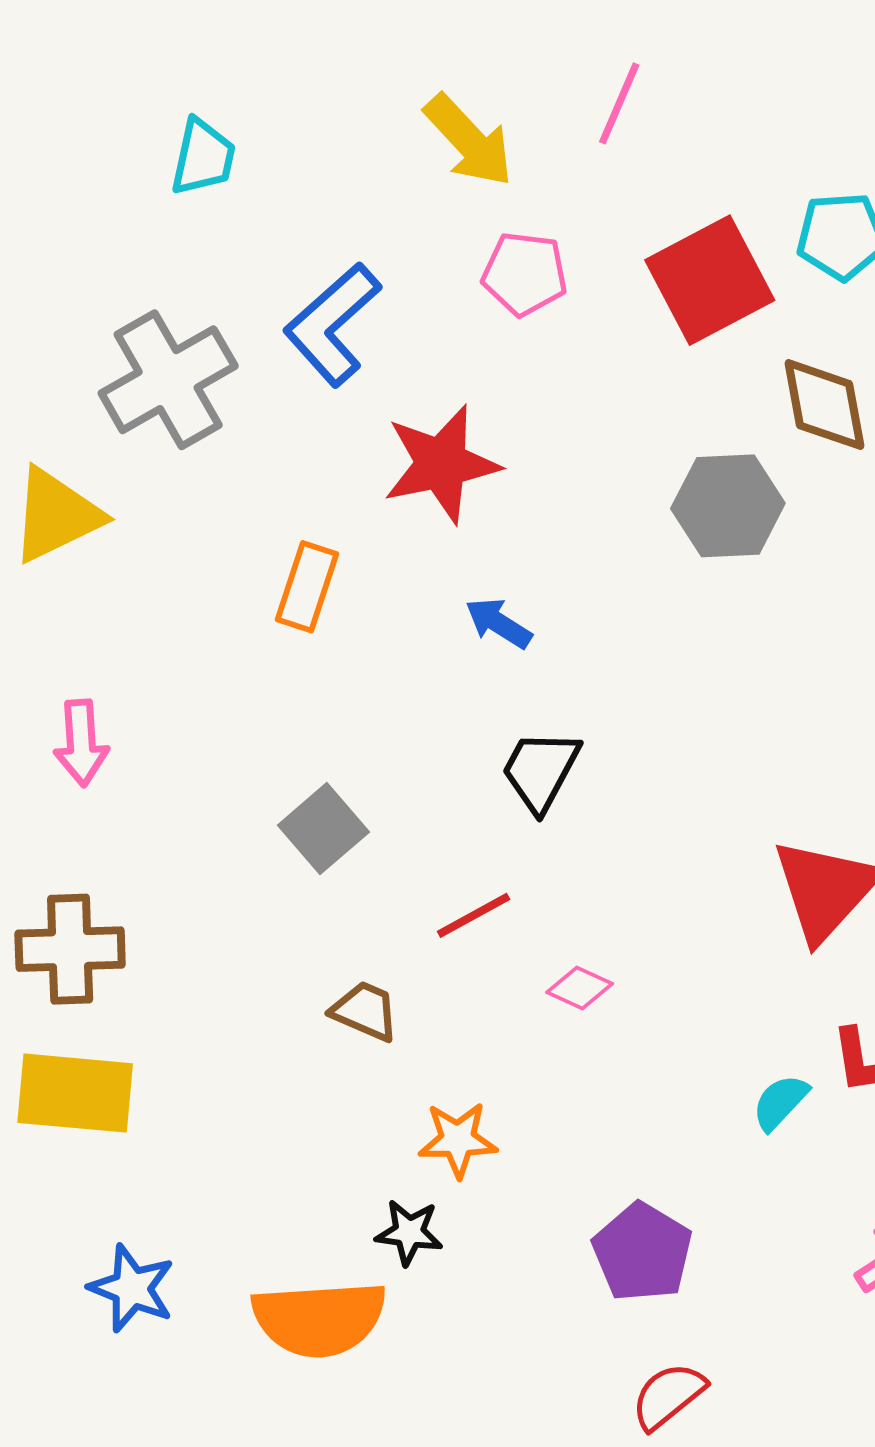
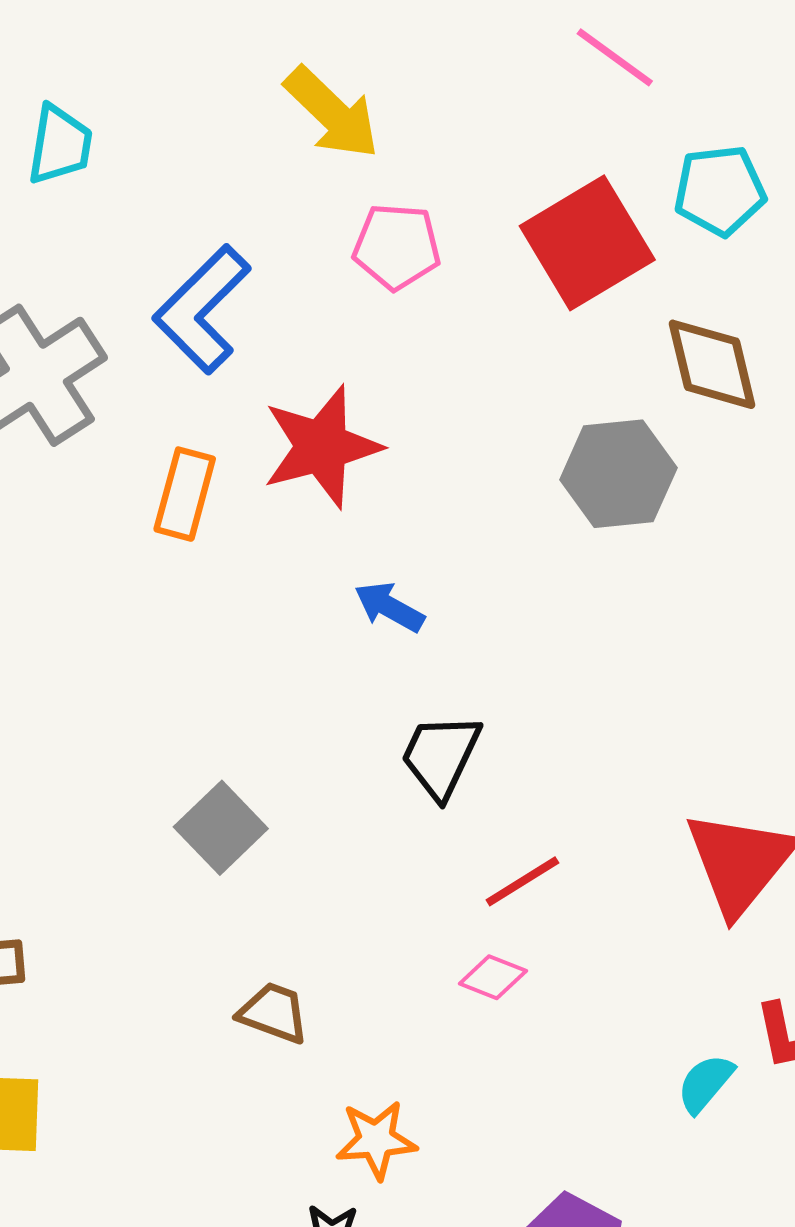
pink line: (619, 103) -> (615, 57), moved, turned -74
orange rectangle: (307, 587) -> (185, 494), moved
red line: (474, 915) -> (522, 881), moved

